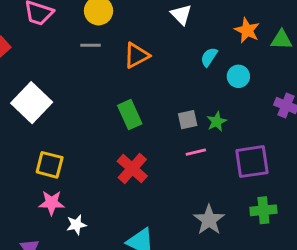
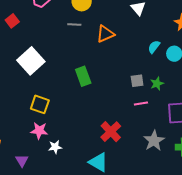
cyan semicircle: (209, 57) -> (154, 47), moved
green rectangle: (130, 115) -> (83, 76), moved
red cross: (132, 169) -> (111, 132), moved
gray star: (209, 220) -> (154, 141), moved

